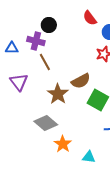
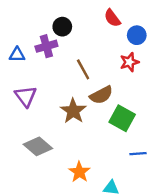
purple cross: (36, 41) -> (46, 46), turned -30
brown line: (45, 62) -> (83, 69), moved
gray diamond: (46, 123) -> (38, 146), moved

